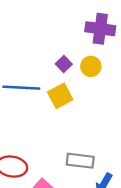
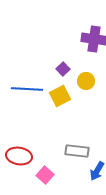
yellow circle: (91, 66) -> (86, 81), moved

